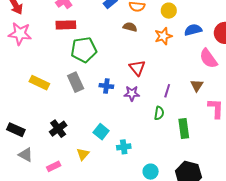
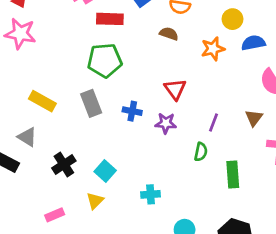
yellow circle: (169, 11) -> (232, 19), moved
red rectangle: (66, 25) -> (110, 19), moved
cyan square: (101, 132) -> (105, 171), moved
gray triangle: (26, 155) -> (27, 137), moved

